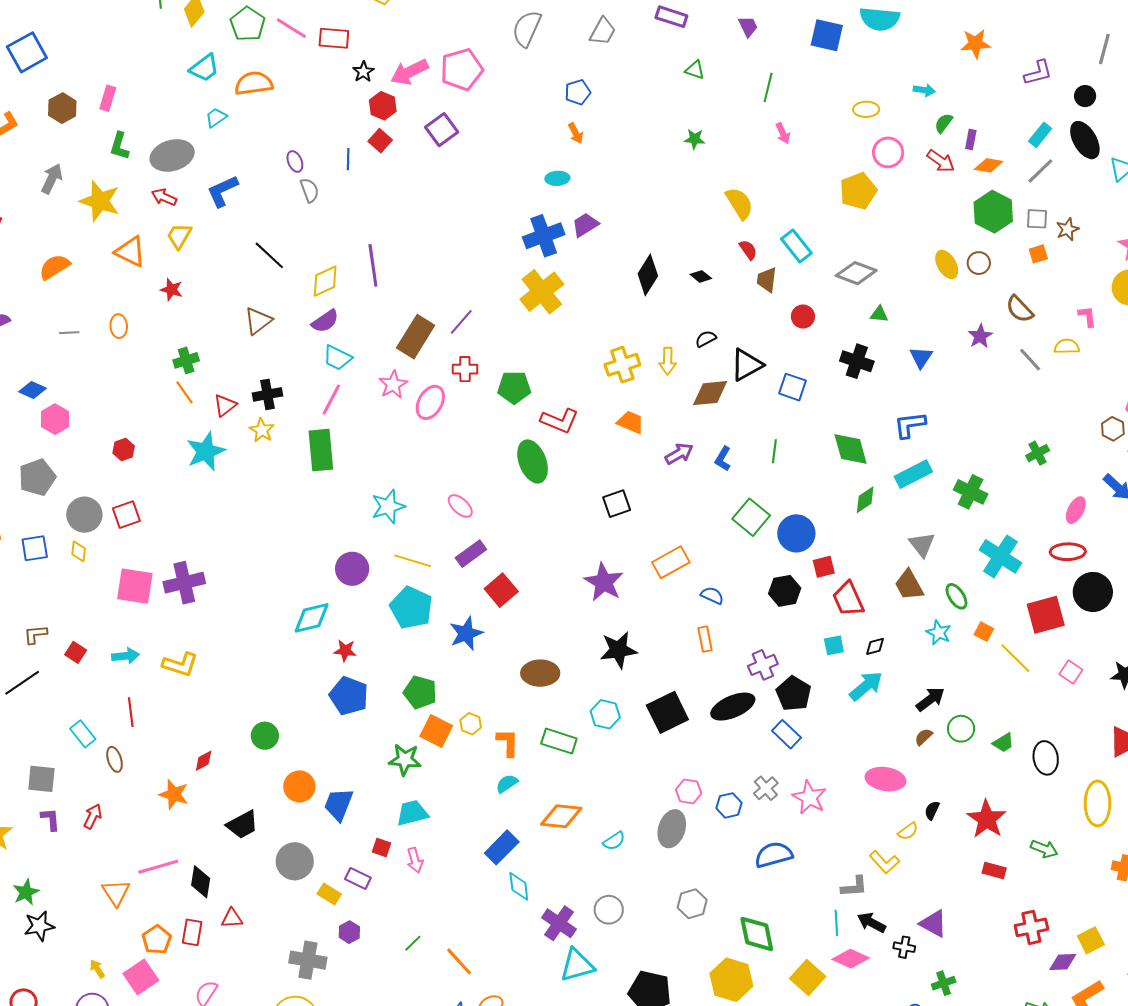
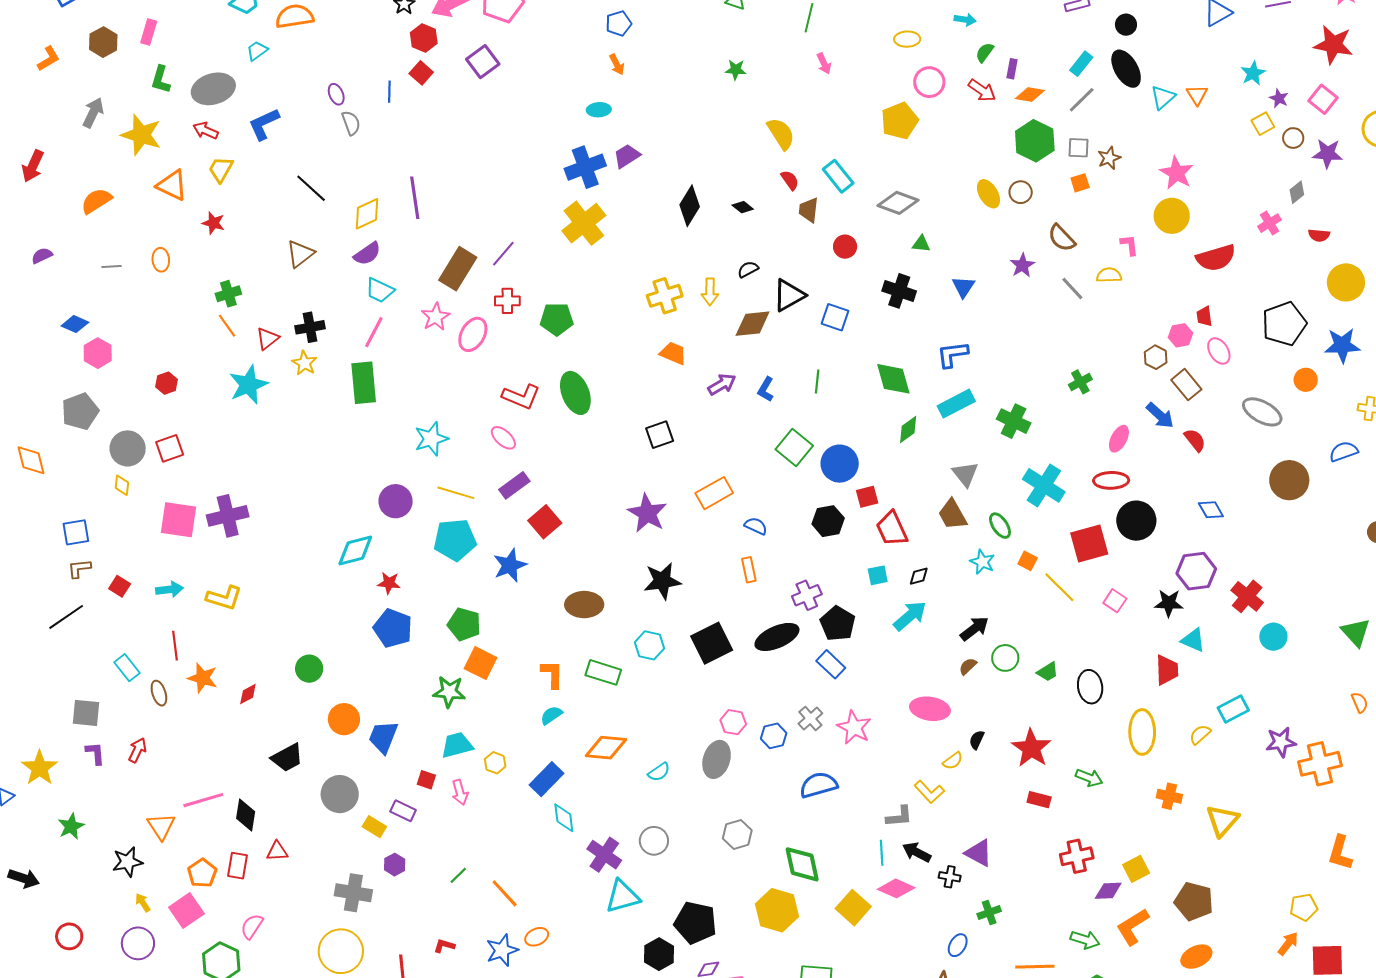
red L-shape: (560, 421) -> (521, 397), moved
blue square: (35, 548) -> (76, 532), moved
cyan pentagon: (411, 608) -> (455, 540), turned -30
yellow hexagon: (471, 724) -> (495, 763), moved
orange star: (174, 794) -> (203, 678), moved
black star: (39, 926) -> (128, 862), moved

